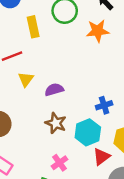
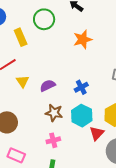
orange star: (98, 31) -> (83, 39), moved
blue cross: (104, 105) -> (81, 87), moved
pink cross: (59, 163) -> (53, 140), moved, turned 32

